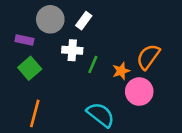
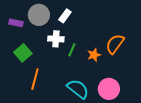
purple rectangle: (24, 40) -> (16, 23), moved
pink circle: (139, 92) -> (109, 89), moved
orange line: (35, 113) -> (35, 79), moved

